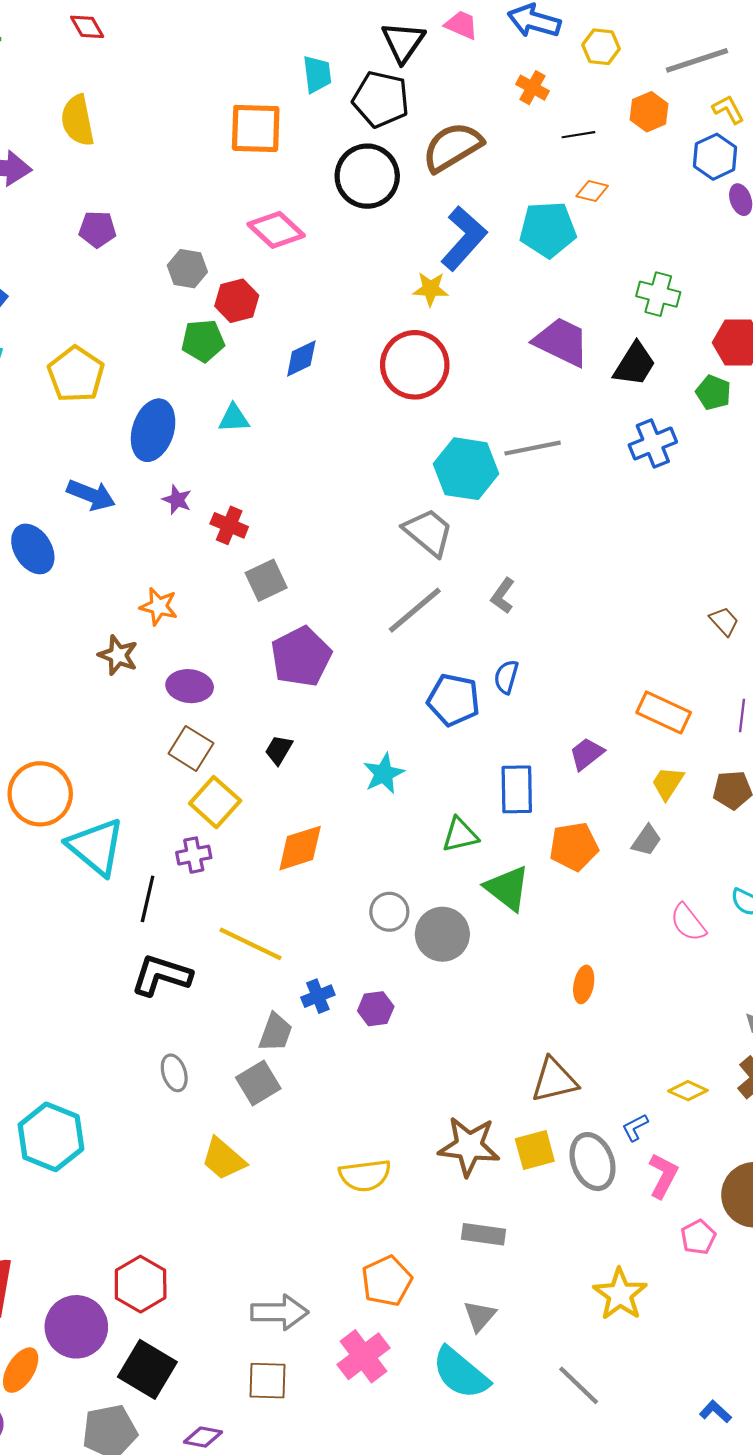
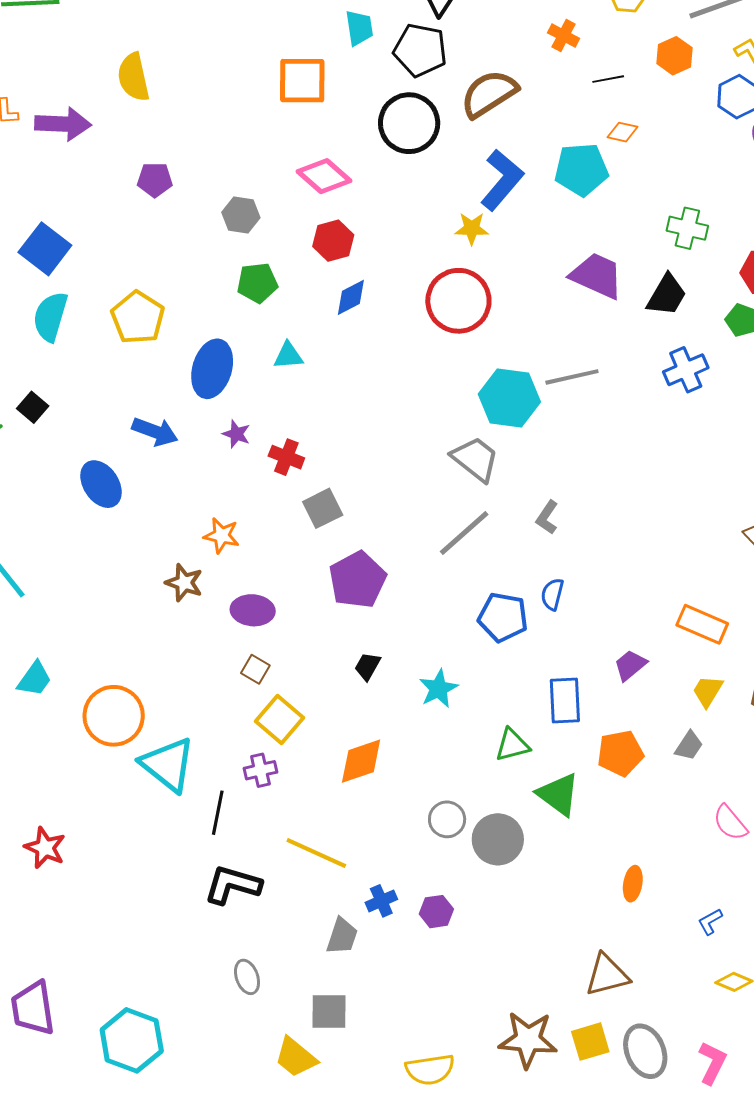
red hexagon: (237, 301) -> (333, 241), moved
brown square: (191, 748) -> (255, 669), size x0.7
black trapezoid: (279, 750) -> (367, 666), moved
gray square: (258, 1083) -> (329, 1011), moved, turned 33
blue L-shape: (635, 1127) -> (710, 922), moved

